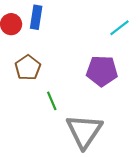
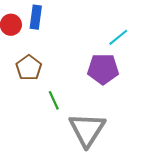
cyan line: (119, 28) -> (118, 37), moved

